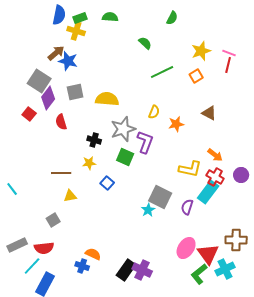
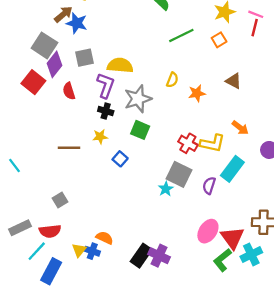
red square: (29, 114) -> (33, 82), size x1.5
purple L-shape: (145, 142) -> (106, 85), moved
red cross: (215, 177) -> (188, 143), moved
yellow triangle: (70, 196) -> (79, 250), moved, turned -40

